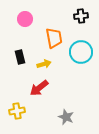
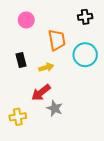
gray star: (66, 117) -> (55, 108), moved

